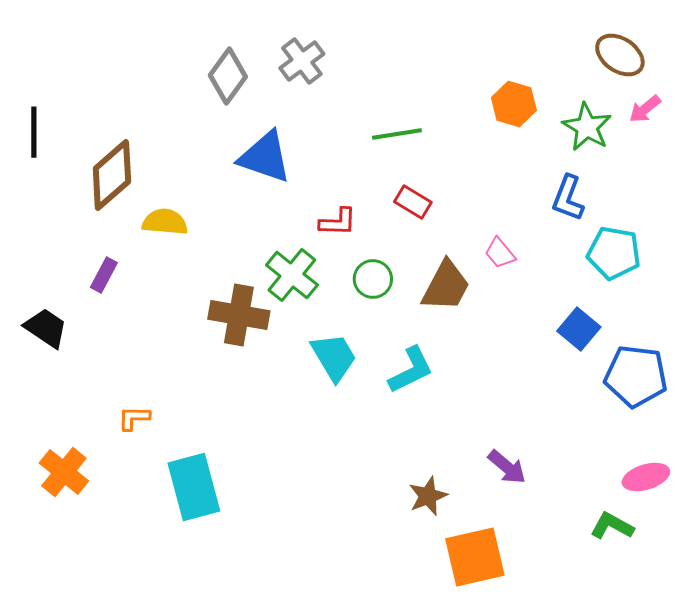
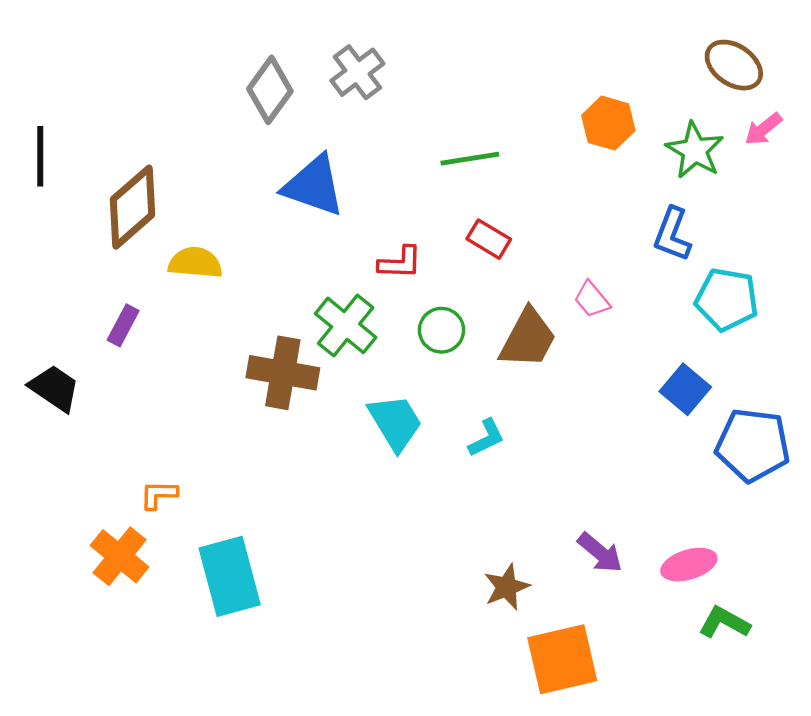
cyan L-shape: (411, 370) -> (486, 438), size x0.7
orange cross: (64, 472) -> (120, 556), moved
pink ellipse: (646, 477) -> (689, 565), moved

